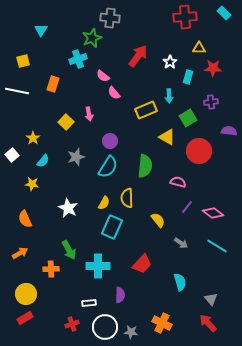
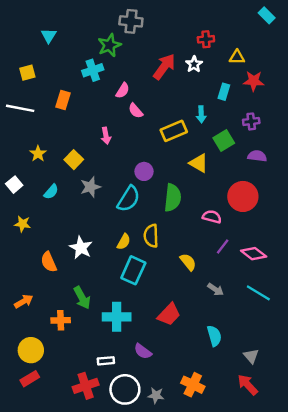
red cross: (185, 17) -> (206, 39), moved, size x0.6
white star: (170, 62) -> (194, 64), moved
pink semicircle: (103, 76) -> (123, 90), turned -96
yellow square: (66, 122) -> (74, 160), moved
purple semicircle: (229, 131) -> (257, 156), moved
yellow star: (33, 138) -> (38, 154), moved
purple circle: (110, 141) -> (144, 171), moved
red circle: (199, 151) -> (243, 196), moved
yellow star: (32, 184) -> (23, 224), moved
orange semicircle: (25, 219) -> (49, 262), moved
purple semicircle: (120, 295) -> (143, 351), turned 126
red cross: (72, 324) -> (86, 386), size x1.5

